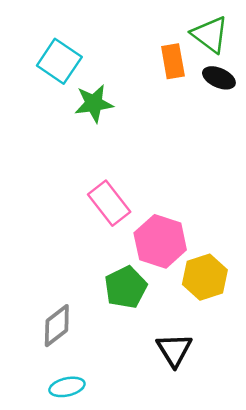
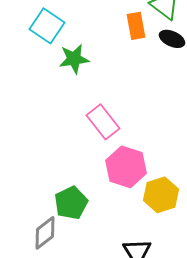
pink rectangle: (109, 203) -> (103, 122), moved
green pentagon: (126, 287) -> (71, 203), moved

